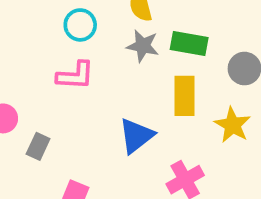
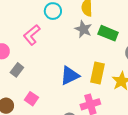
pink L-shape: (75, 76) -> (32, 35), moved, turned 125
yellow rectangle: (184, 96) -> (97, 73), moved

